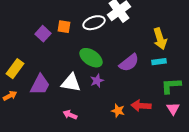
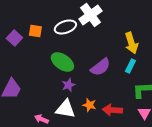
cyan rectangle: (159, 62) -> (130, 66), turned -56
white triangle: (71, 83) -> (65, 109), moved
orange star: (118, 111) -> (89, 105), moved

